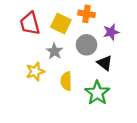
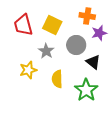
orange cross: (87, 14) -> (87, 16), moved

